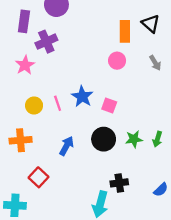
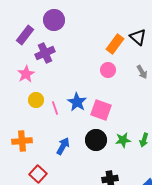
purple rectangle: (24, 21) -> (25, 35), turned 30
orange rectangle: (125, 31) -> (115, 44), turned 36
yellow circle: (34, 106) -> (36, 100), moved
pink square: (109, 106) -> (101, 110), size x1.5

